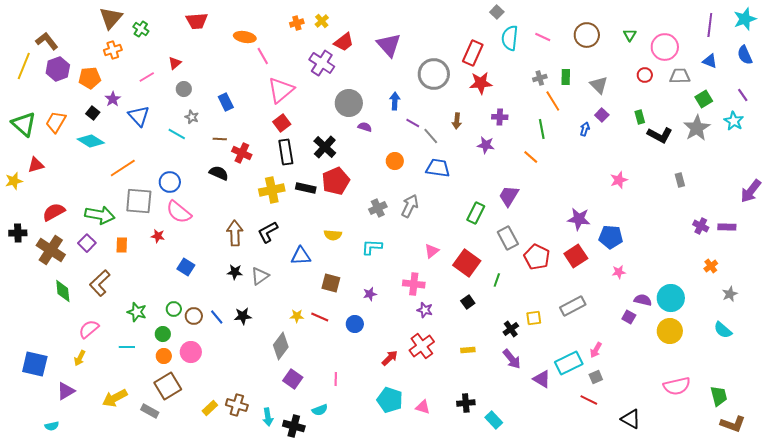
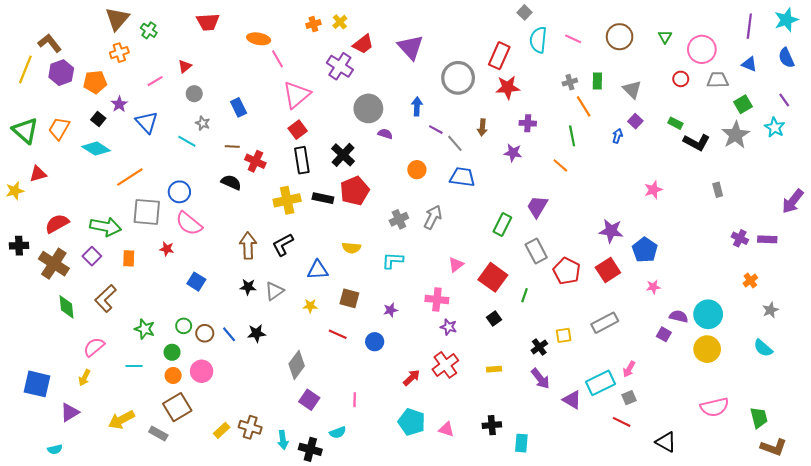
green rectangle: (640, 117) -> (675, 123), turned -48
blue pentagon: (611, 237) -> (645, 250), turned 30
yellow star: (297, 316) -> (310, 306), moved
cyan rectangle: (494, 420) -> (521, 443), turned 48

